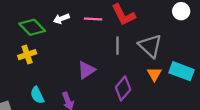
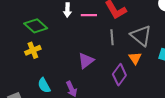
white arrow: (61, 19) -> (67, 10), moved, turned -64
orange triangle: (154, 74) -> (135, 58), moved

